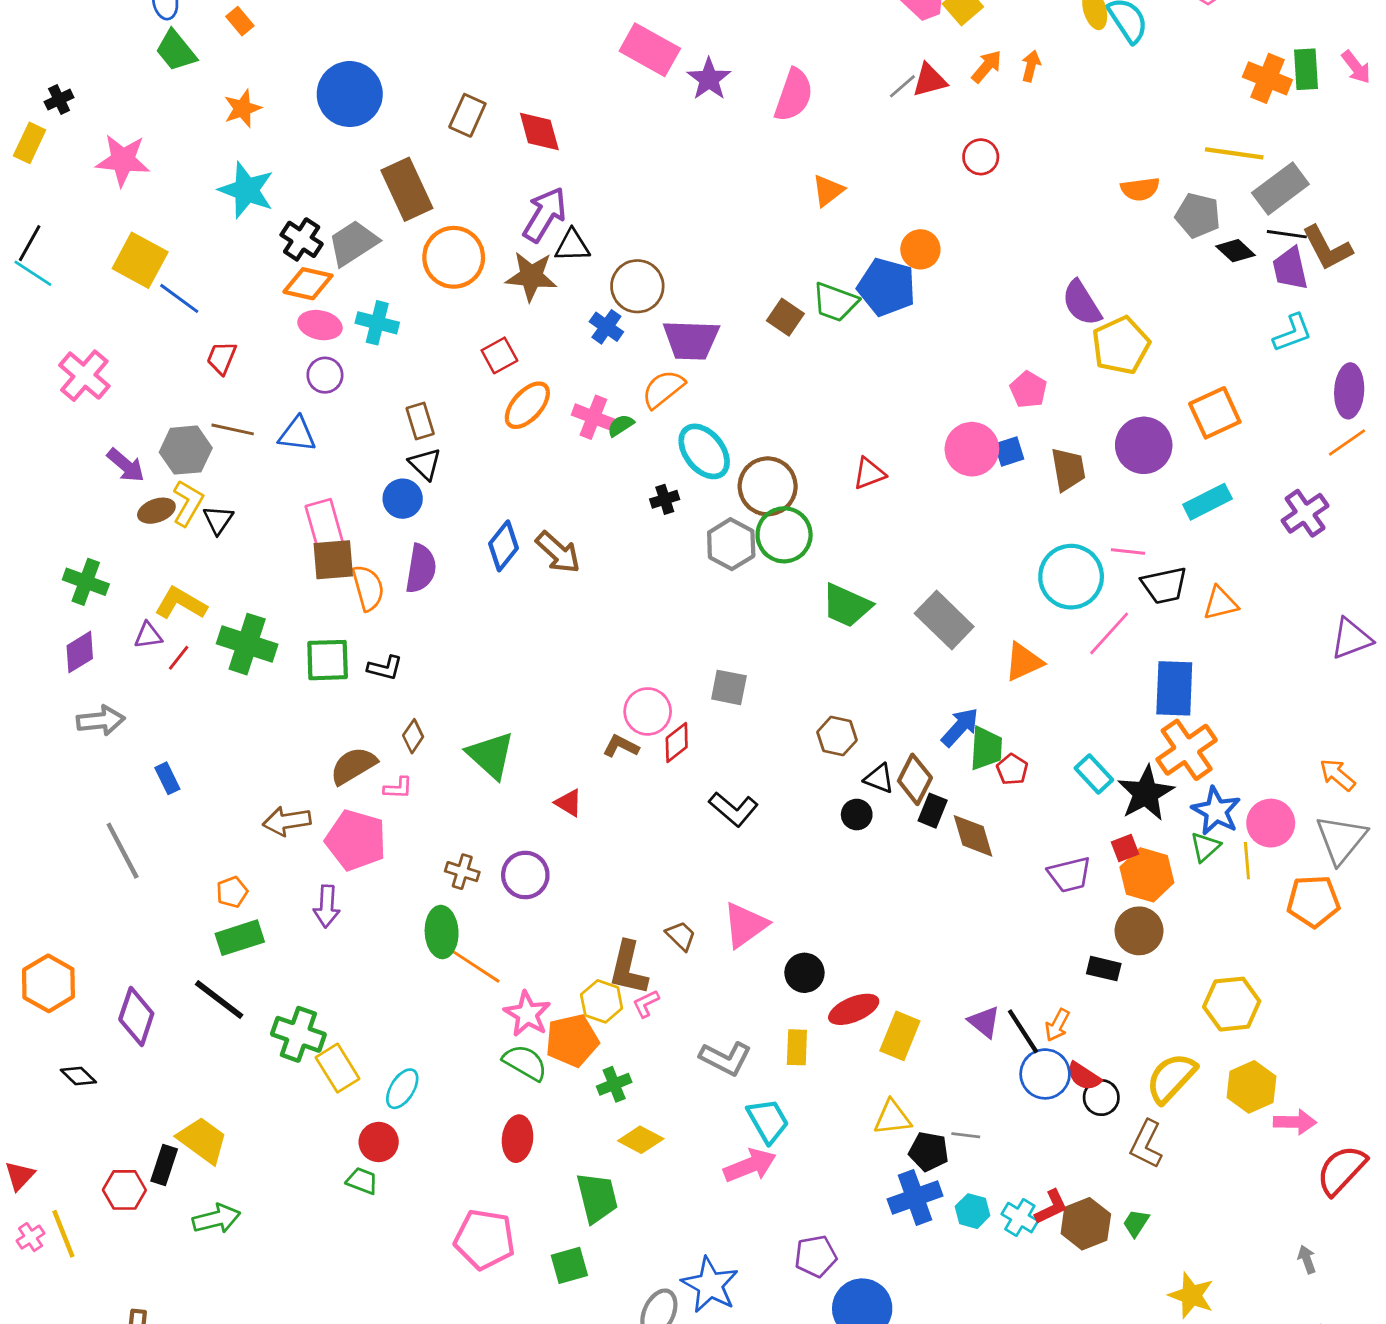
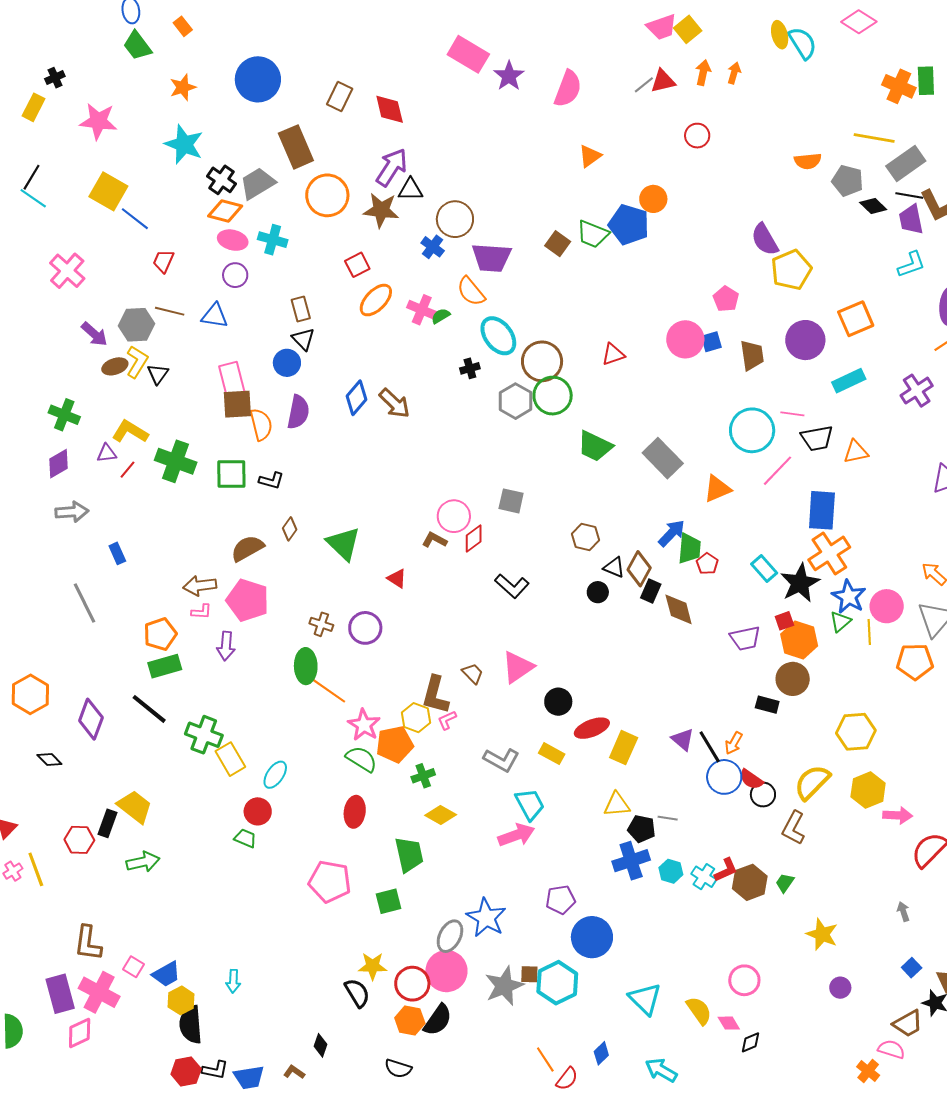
orange arrow: (987, 67) -> (703, 73), turned -30
orange semicircle: (663, 389) -> (471, 291), turned -92
pink L-shape: (398, 788) -> (201, 612), moved
orange pentagon: (232, 892) -> (160, 634), size x1.5
yellow rectangle: (797, 1047) -> (552, 754), turned -65

